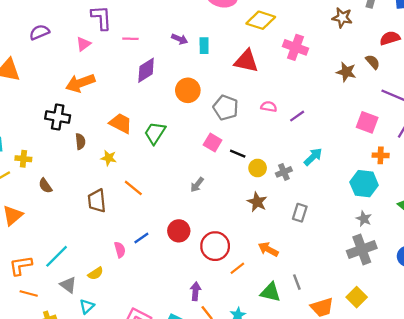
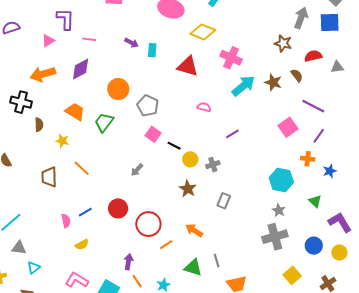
brown star: (342, 18) -> (283, 43), moved
purple diamond: (146, 70) -> (81, 69), moved
orange circle: (188, 90) -> (118, 89), moved
gray pentagon: (226, 108) -> (148, 106), moved
purple line: (297, 116) -> (232, 134), moved
pink square: (367, 122) -> (288, 127), turned 30
orange cross: (381, 155) -> (308, 159), moved
cyan arrow: (313, 157) -> (243, 86), moved, size x1.4
yellow semicircle: (96, 273) -> (82, 245), moved
gray triangle: (68, 285) -> (19, 248), turned -35
yellow square: (357, 297) -> (292, 275), moved

